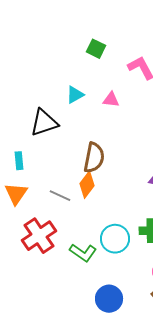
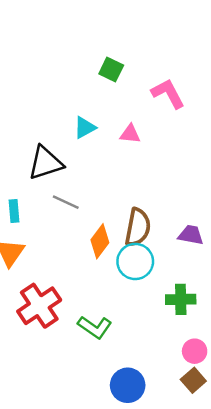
brown semicircle: (94, 158) -> (138, 227), moved
gray line: (60, 196) -> (66, 202), moved
cyan circle: (115, 239) -> (135, 261), moved

